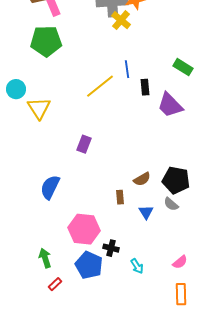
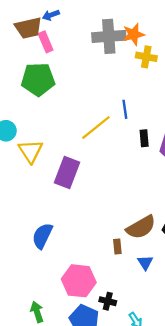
yellow cross: (121, 20) -> (146, 57), moved, turned -30
black rectangle: (145, 87) -> (144, 138), moved
purple rectangle: (84, 144) -> (67, 173), moved, size x1.6
brown semicircle: (142, 179) -> (141, 227), size x1.6

